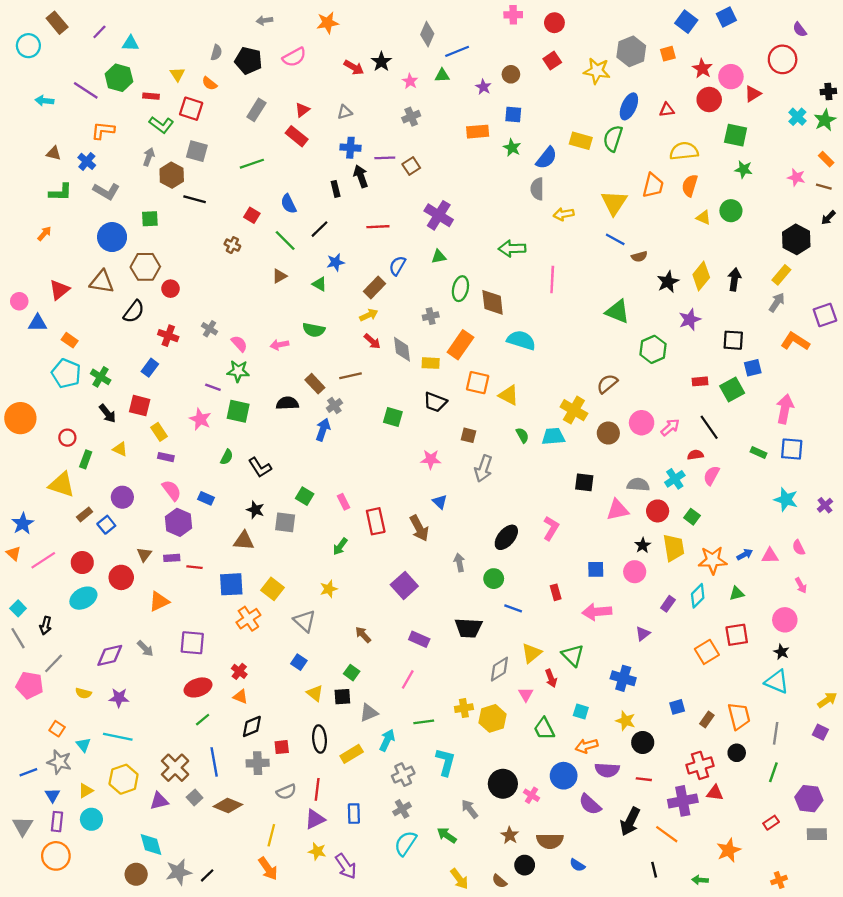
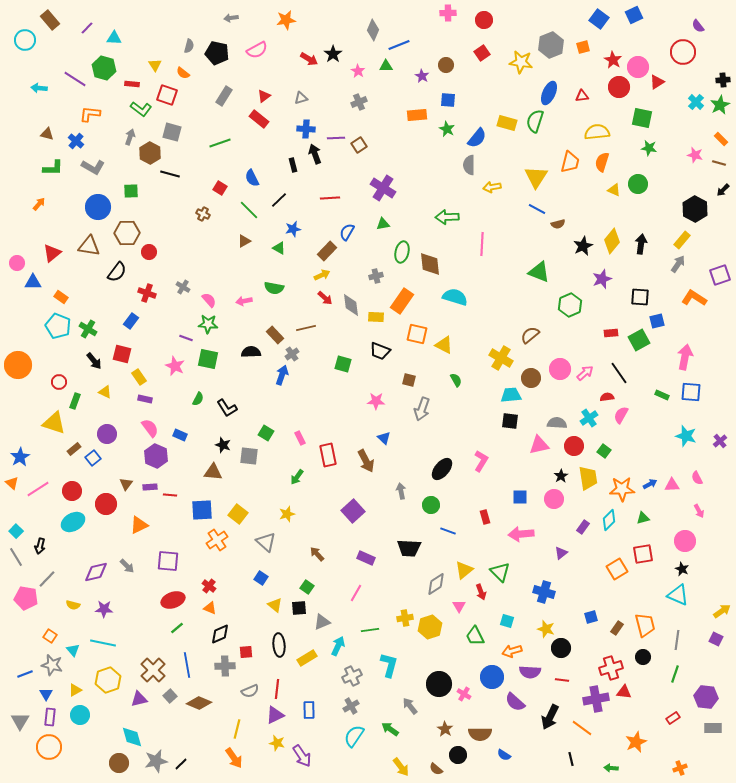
cyan trapezoid: (553, 436) -> (511, 395), moved

